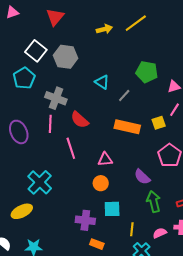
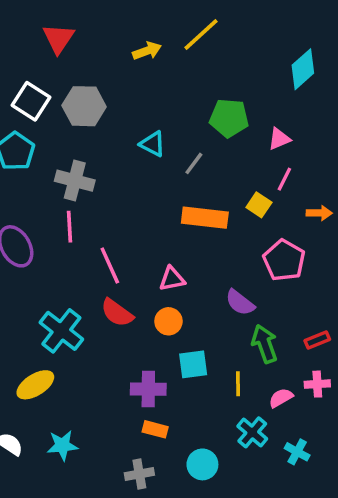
red semicircle: (80, 120) -> (117, 313), moved
yellow square: (159, 123) -> (259, 205), turned -32
yellow line: (132, 229) -> (238, 384), moved
orange rectangle: (97, 244) -> (155, 429), moved

